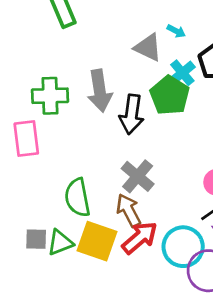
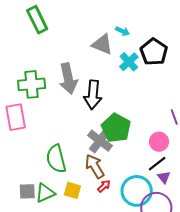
green pentagon: (170, 95) -> (116, 128), moved
red arrow: (140, 238) -> (104, 186), size x0.5
yellow square: (97, 241) -> (72, 190), size x0.6

